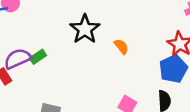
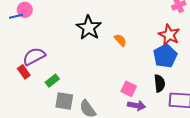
green rectangle: (38, 57) -> (52, 81), moved

